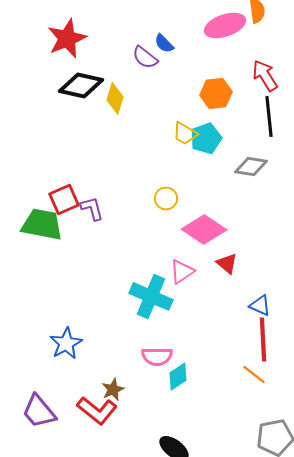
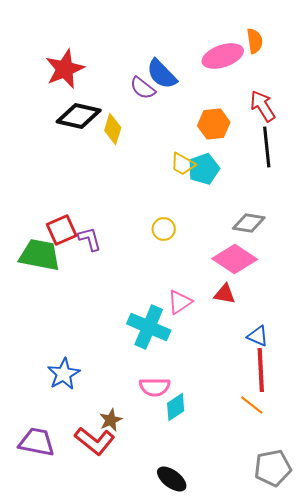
blue semicircle: (164, 43) -> (162, 74), size x1.6
gray diamond: (251, 166) -> (249, 223), moved
pink diamond: (204, 229) -> (235, 259), moved
red triangle: (227, 263) -> (225, 294), turned -30
purple trapezoid: (39, 411) -> (37, 442), turned 141

